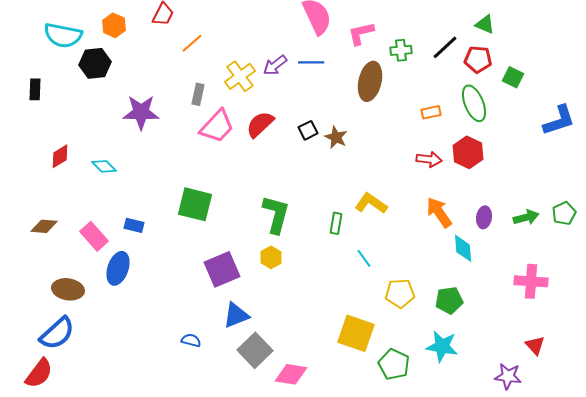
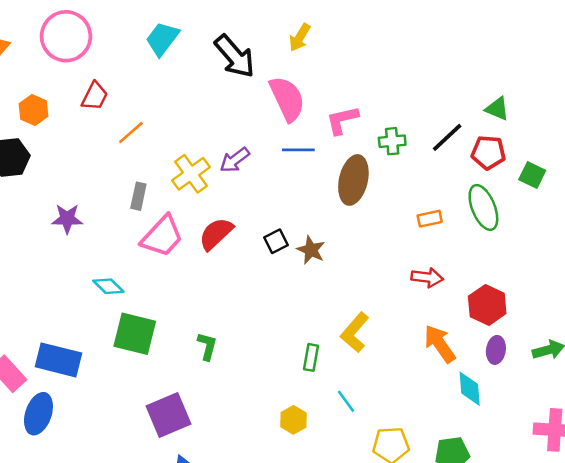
blue line: (311, 62) -> (298, 150), moved
purple star: (141, 112) -> (67, 219), size x0.7
red hexagon: (468, 152) -> (487, 305), moved
cyan diamond: (104, 166) -> (108, 286), moved
yellow L-shape: (371, 203) -> (355, 332), turned -84
green L-shape: (276, 214) -> (207, 346), moved, size x0.6
blue rectangle: (134, 225) -> (58, 360), size x1.8
yellow hexagon: (271, 257) -> (293, 420), moved

